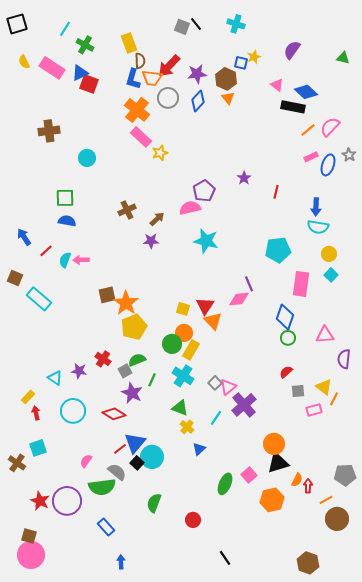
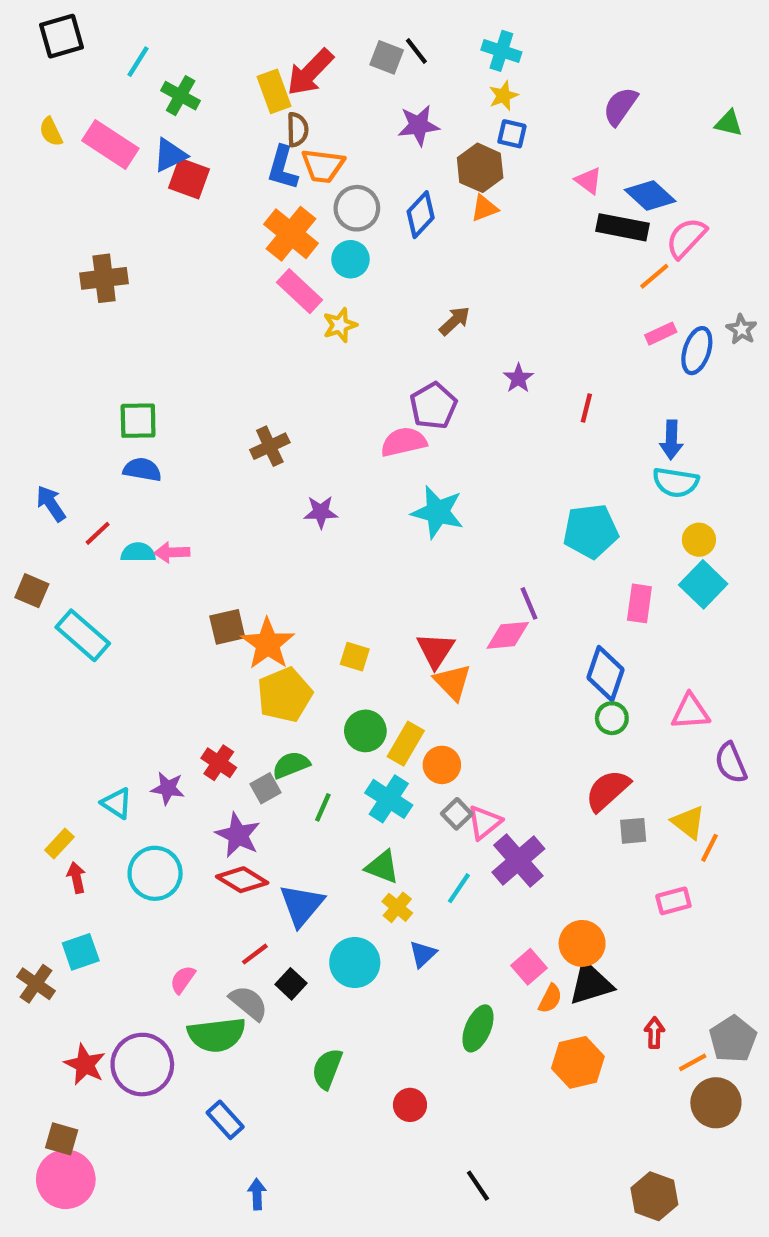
black square: (17, 24) -> (62, 36), moved
yellow star: (254, 57) -> (503, 96), moved
red arrow: (169, 66) -> (310, 72), moved
purple star: (197, 74) -> (418, 125), moved
orange triangle: (228, 98) -> (484, 208), turned 48
pink semicircle: (330, 127) -> (686, 238), moved
cyan circle: (87, 158) -> (351, 259), moved
brown arrow: (157, 219) -> (455, 321), moved
cyan semicircle: (65, 260) -> (138, 552), turned 70
cyan square: (331, 275) -> (703, 584), size x1.5
pink rectangle: (301, 284) -> (639, 603), size x0.7
yellow square: (183, 309) -> (355, 657), moved
orange circle: (184, 333) -> (442, 765), moved
purple semicircle: (344, 359) -> (731, 763), turned -30
red semicircle: (286, 372) -> (608, 790), size x1.6
purple star: (132, 393) -> (238, 835), moved
pink rectangle: (314, 410) -> (673, 901), moved
blue triangle: (135, 443) -> (302, 905), moved
cyan circle: (152, 457) -> (355, 963), moved
pink square: (249, 475) -> (529, 967), moved
gray pentagon: (345, 475) -> (733, 1039), moved, turned -30
orange semicircle: (297, 480) -> (550, 999), moved

